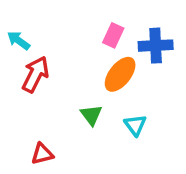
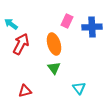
orange ellipse: (120, 74) -> (54, 44), moved, turned -55
cyan triangle: (135, 125) -> (79, 88), moved

